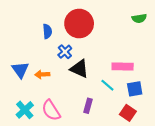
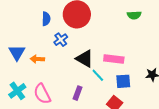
black triangle: (79, 69) -> (85, 59), moved

